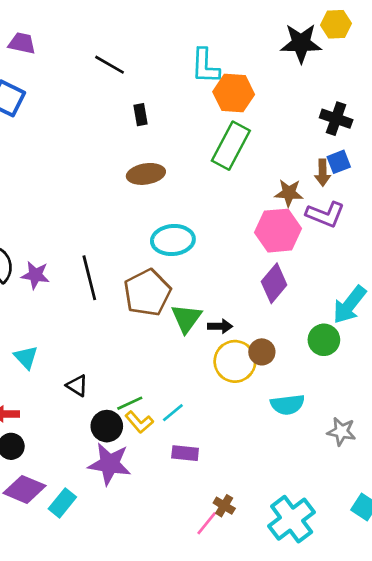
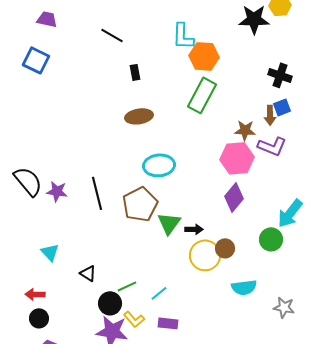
yellow L-shape: (139, 422) -> (134, 319), moved

